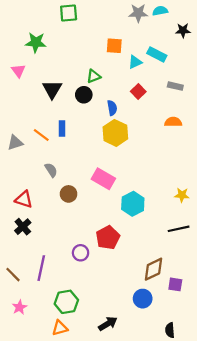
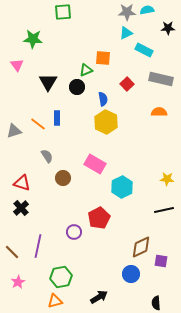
orange square: (114, 46) -> (103, 58), moved
cyan triangle: (135, 62) -> (126, 33), moved
gray rectangle: (175, 86) -> (161, 79), size x1.6

